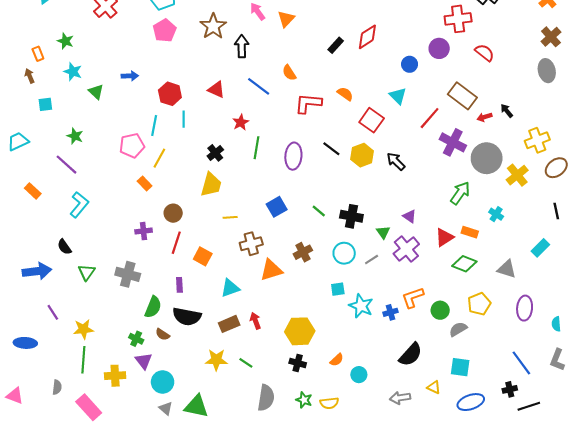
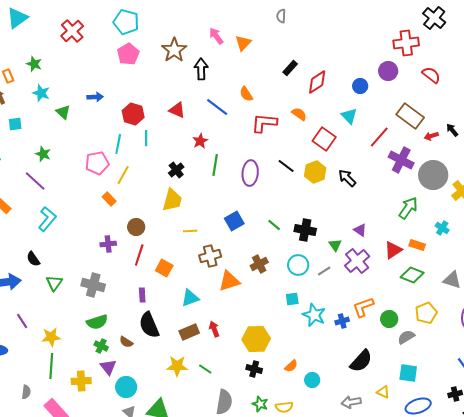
red diamond: (367, 37) -> (317, 82), moved
green semicircle: (153, 307) -> (97, 322), moved, turned 50
black semicircle: (187, 317) -> (149, 325), turned 56

